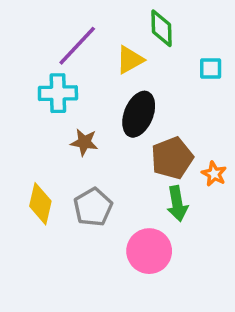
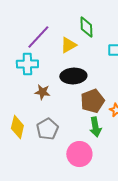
black ellipse: (139, 114) -> (73, 76), turned 65

